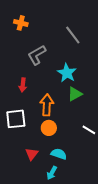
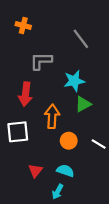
gray L-shape: (37, 55) -> (41, 61), turned 30
cyan star: (67, 73) -> (74, 81), turned 30
red arrow: (23, 85) -> (25, 94), size x1.5
orange circle: (49, 128) -> (69, 141), moved

